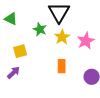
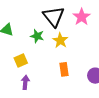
pink star: (86, 41) -> (82, 17), moved
purple arrow: (14, 73) -> (25, 82), moved, turned -32

